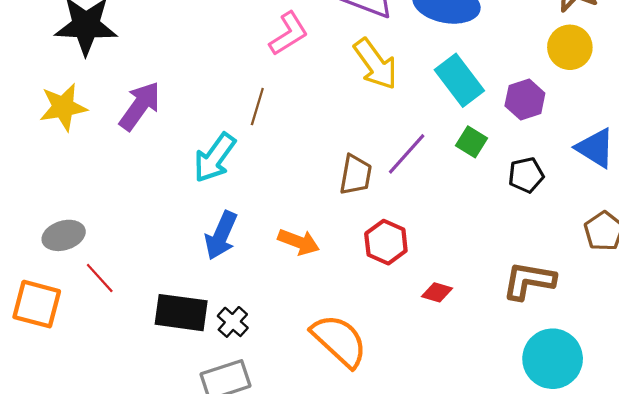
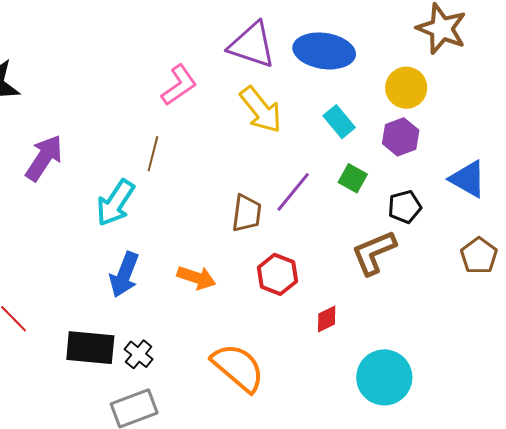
yellow circle: (570, 47) -> (406, 88), moved
cyan rectangle: (459, 80) -> (339, 122), size x0.7
brown L-shape: (529, 281) -> (374, 253), moved, turned -30
red diamond: (437, 292) -> (327, 319), turned -40
cyan circle: (553, 359) -> (384, 377), moved

